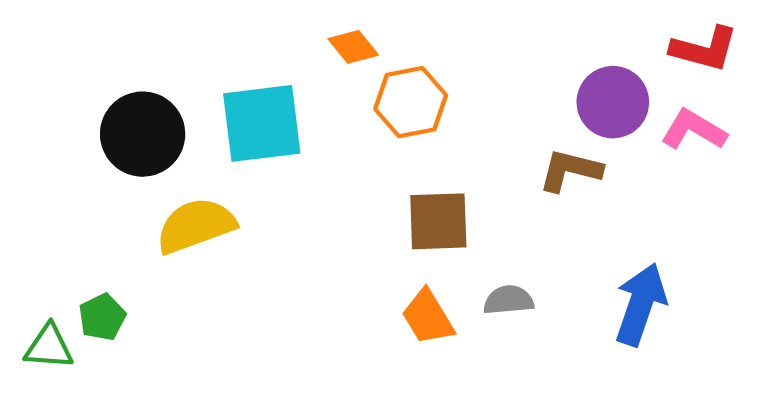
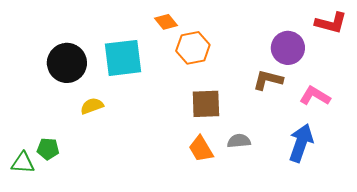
pink L-shape: (694, 130) -> (315, 96), moved
yellow semicircle: (196, 226) -> (92, 106), size x0.6
green pentagon: (102, 317) -> (48, 149), turned 30

